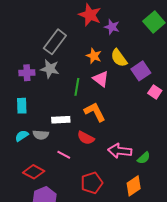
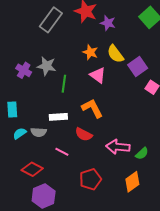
gray rectangle: (55, 42) -> (51, 20), moved
purple cross: (27, 73) -> (24, 70), turned 35
green line: (77, 87) -> (64, 84), moved
cyan rectangle: (22, 106) -> (12, 110), moved

